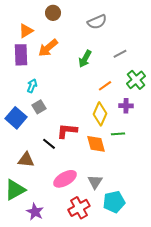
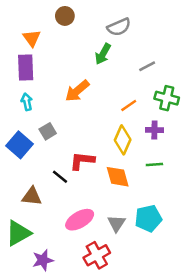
orange triangle: (26, 31) -> (32, 38), turned -35
orange arrow: (48, 48) -> (77, 91), moved
green arrow: (85, 59) -> (103, 54), moved
green cross: (136, 80) -> (167, 98), turned -36
cyan arrow: (32, 86) -> (27, 102), moved, turned -32
green line: (118, 134) -> (154, 164), moved
cyan pentagon: (114, 202) -> (148, 218), moved
purple star: (35, 212) -> (43, 260), turned 30

